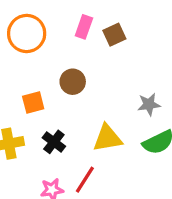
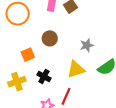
gray star: (149, 104) -> (87, 45), moved

